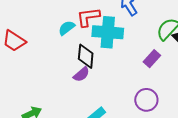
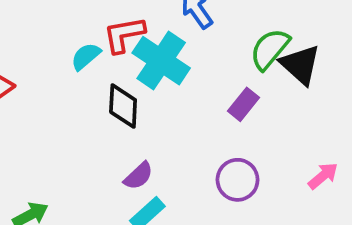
cyan cross: (108, 32) -> (161, 61), turned 32
purple semicircle: (81, 74) -> (138, 176), moved

